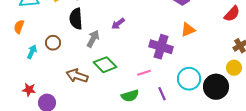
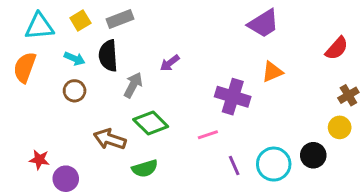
orange semicircle: (19, 27) -> (25, 67), size x1.5
cyan arrow: (32, 52) -> (75, 59), moved, turned 88
cyan circle: (189, 79) -> (274, 164), moved
black circle: (216, 87) -> (313, 155), size x0.7
green semicircle: (130, 96) -> (145, 168), moved

